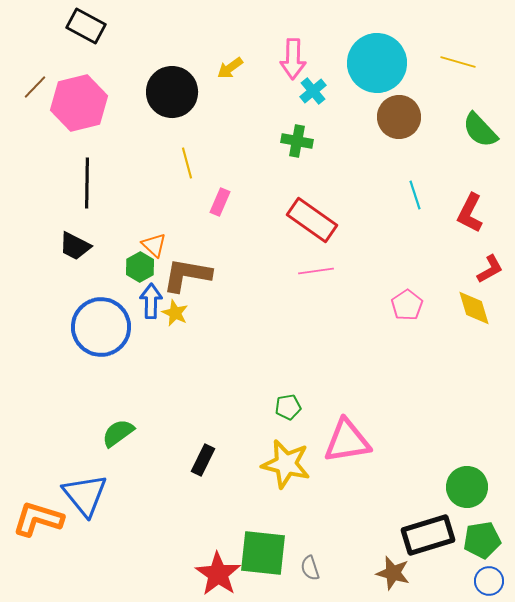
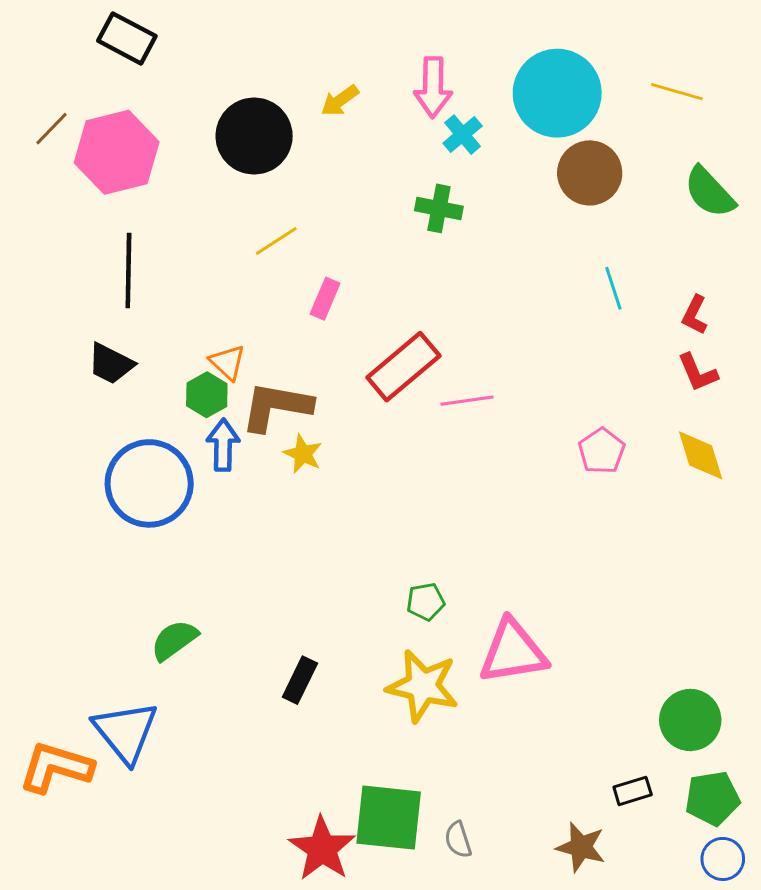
yellow line: (187, 163) -> (276, 241), turned 72
red L-shape: (470, 213) -> (695, 315), size x0.7
red rectangle: (312, 220) -> (403, 367), moved, turned -75
red L-shape: (490, 269) -> (698, 373), moved, turned 96
yellow star: (175, 313) -> (303, 454), moved
black rectangle: (428, 535) -> (633, 791), size x0.5

